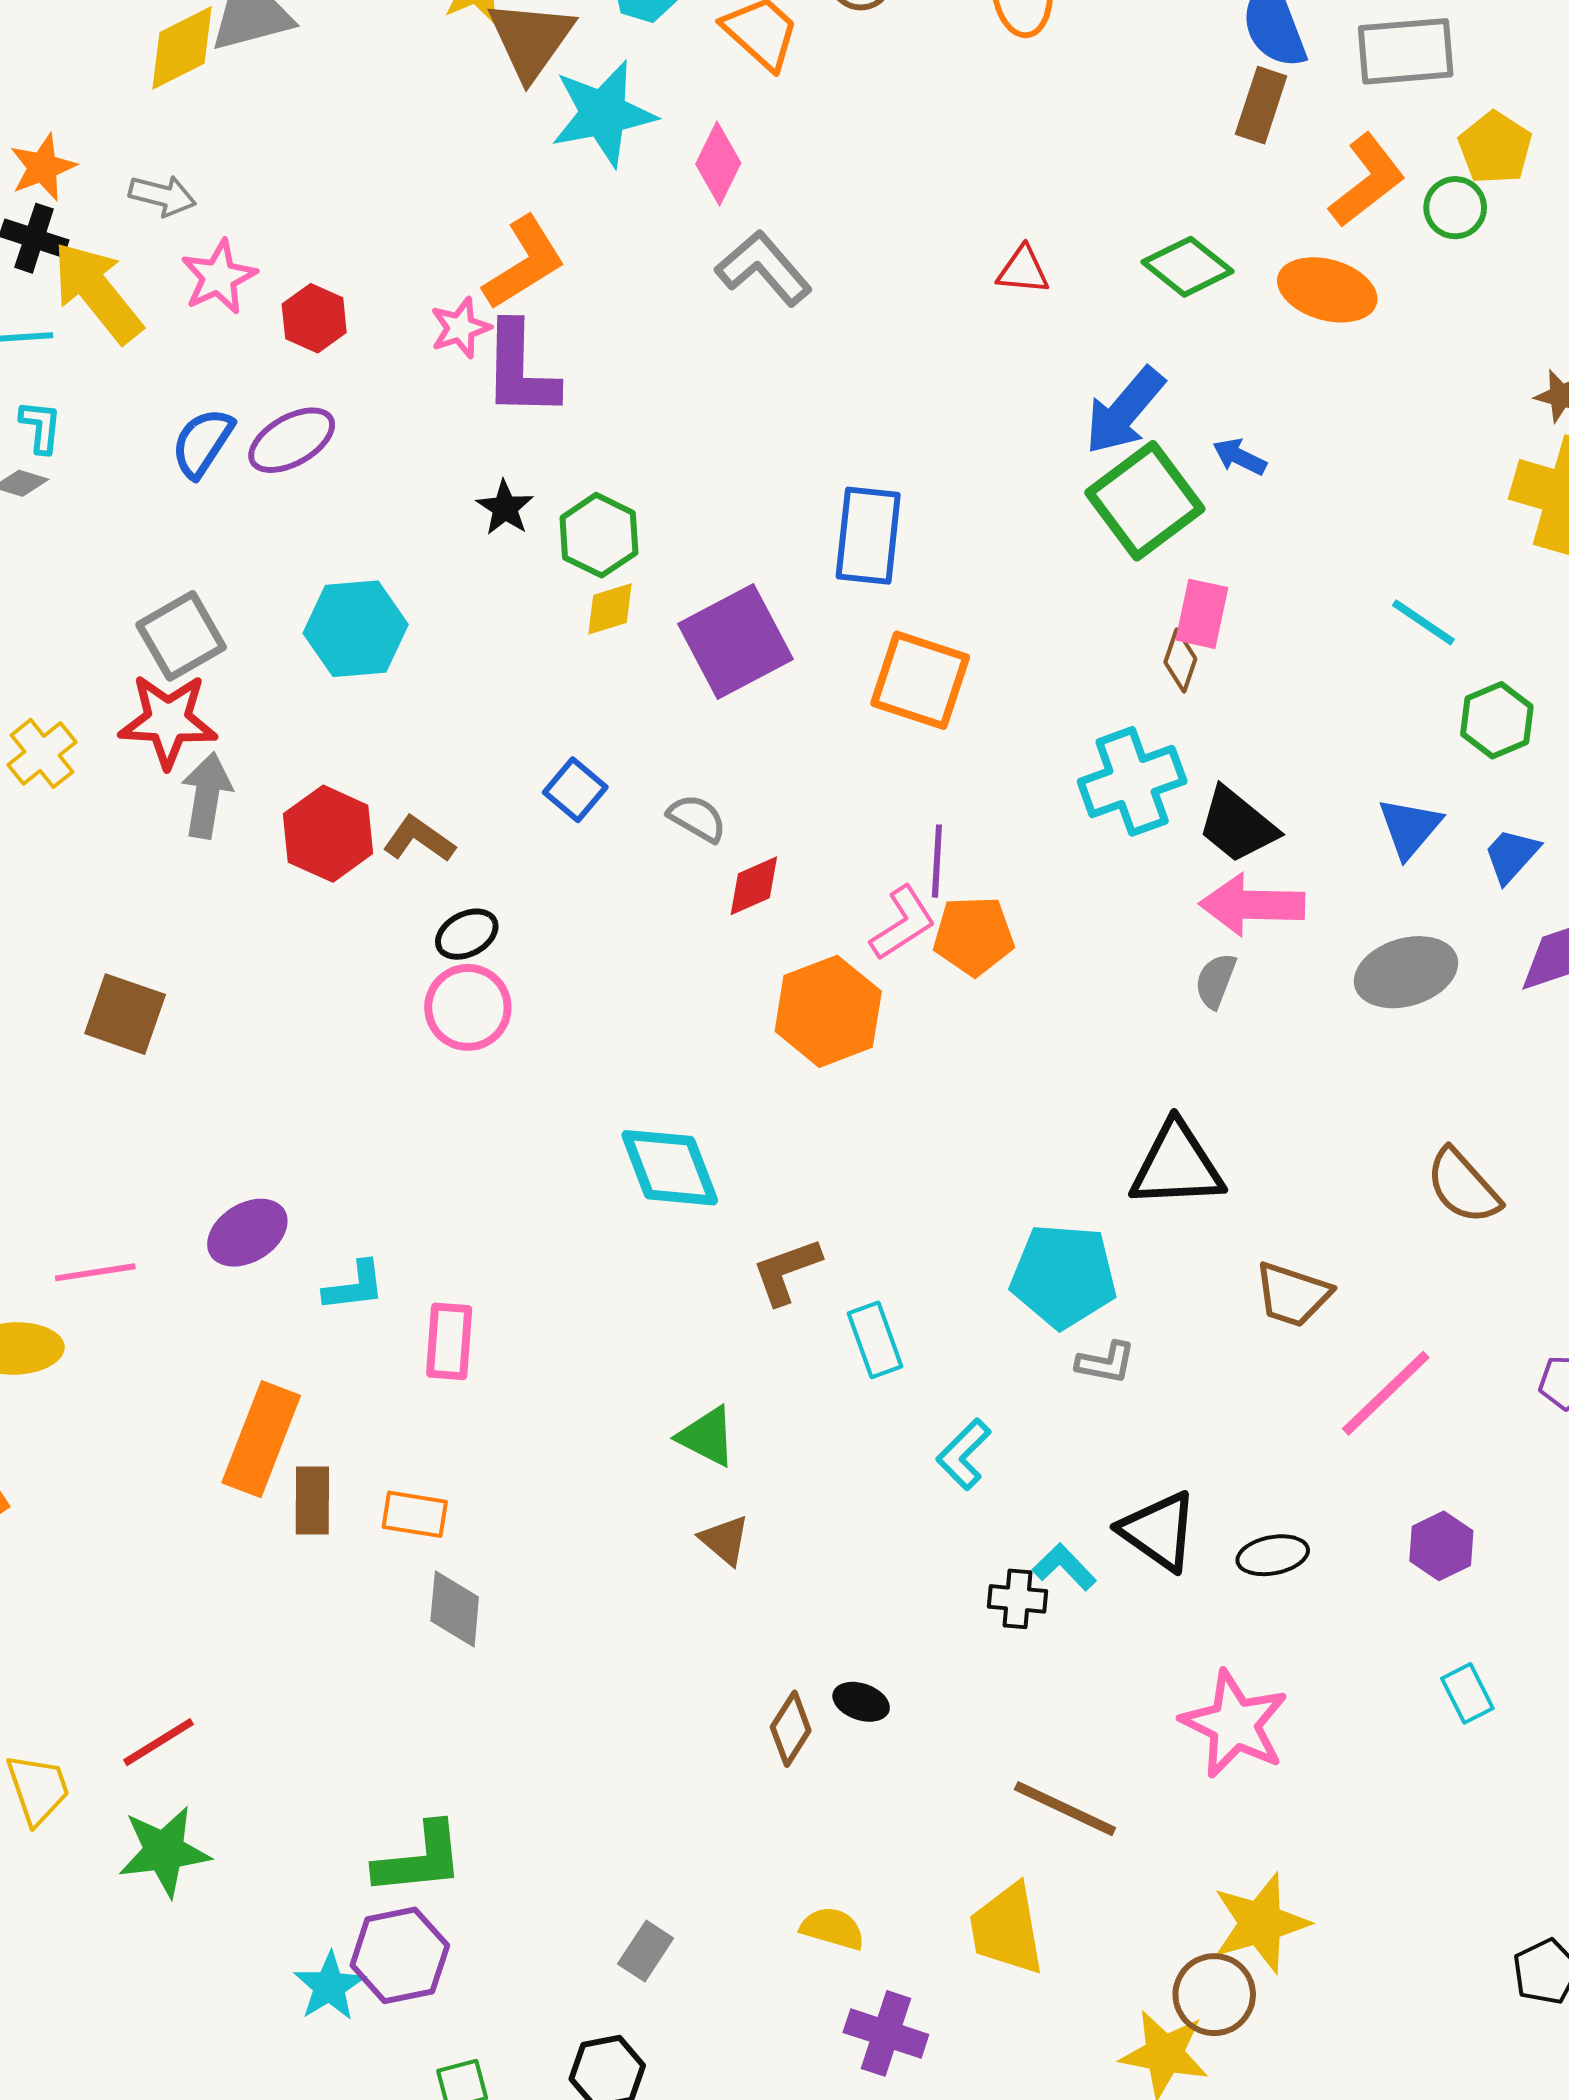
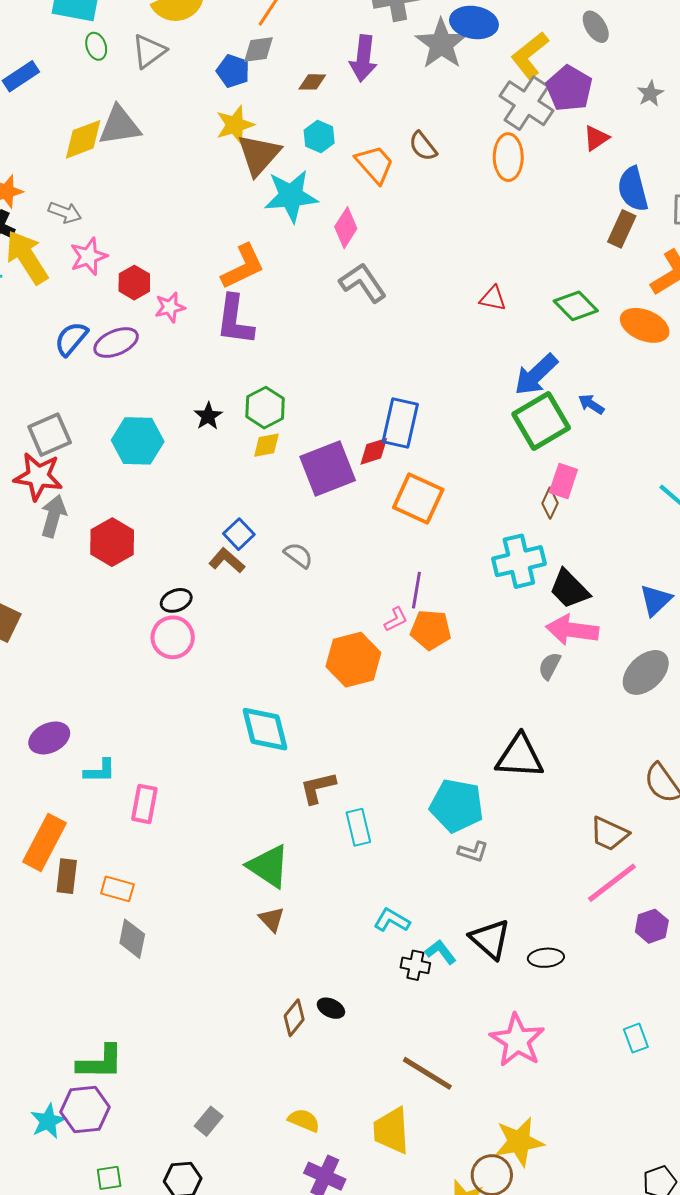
pink star: (460, 328) -> (170, 307), moved
black star: (505, 508) -> (208, 416), moved
brown L-shape: (419, 839) -> (227, 561), moved
red diamond: (754, 886) -> (374, 451), moved
pink L-shape: (903, 923) -> (396, 619), size x0.7
gray ellipse: (1406, 972) -> (646, 672), turned -33
brown trapezoid: (1293, 1295) -> (609, 834), moved
green triangle: (707, 1436) -> (268, 866), size x1.4
cyan L-shape: (964, 1454) -> (392, 920), moved, turned 69
purple hexagon: (1441, 1546) -> (652, 926), moved

